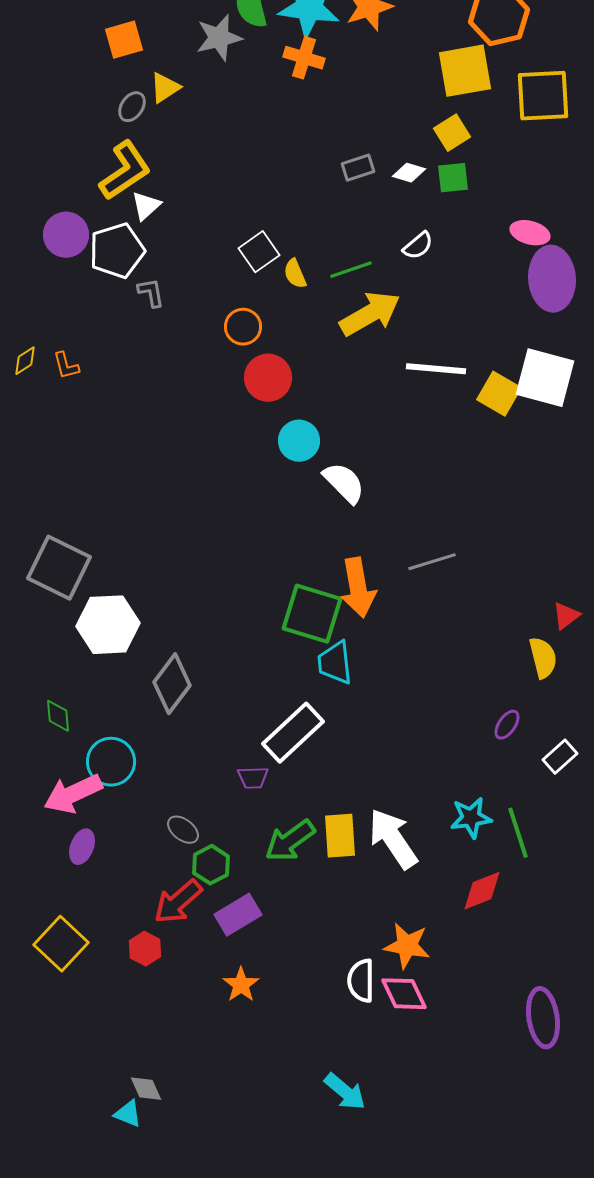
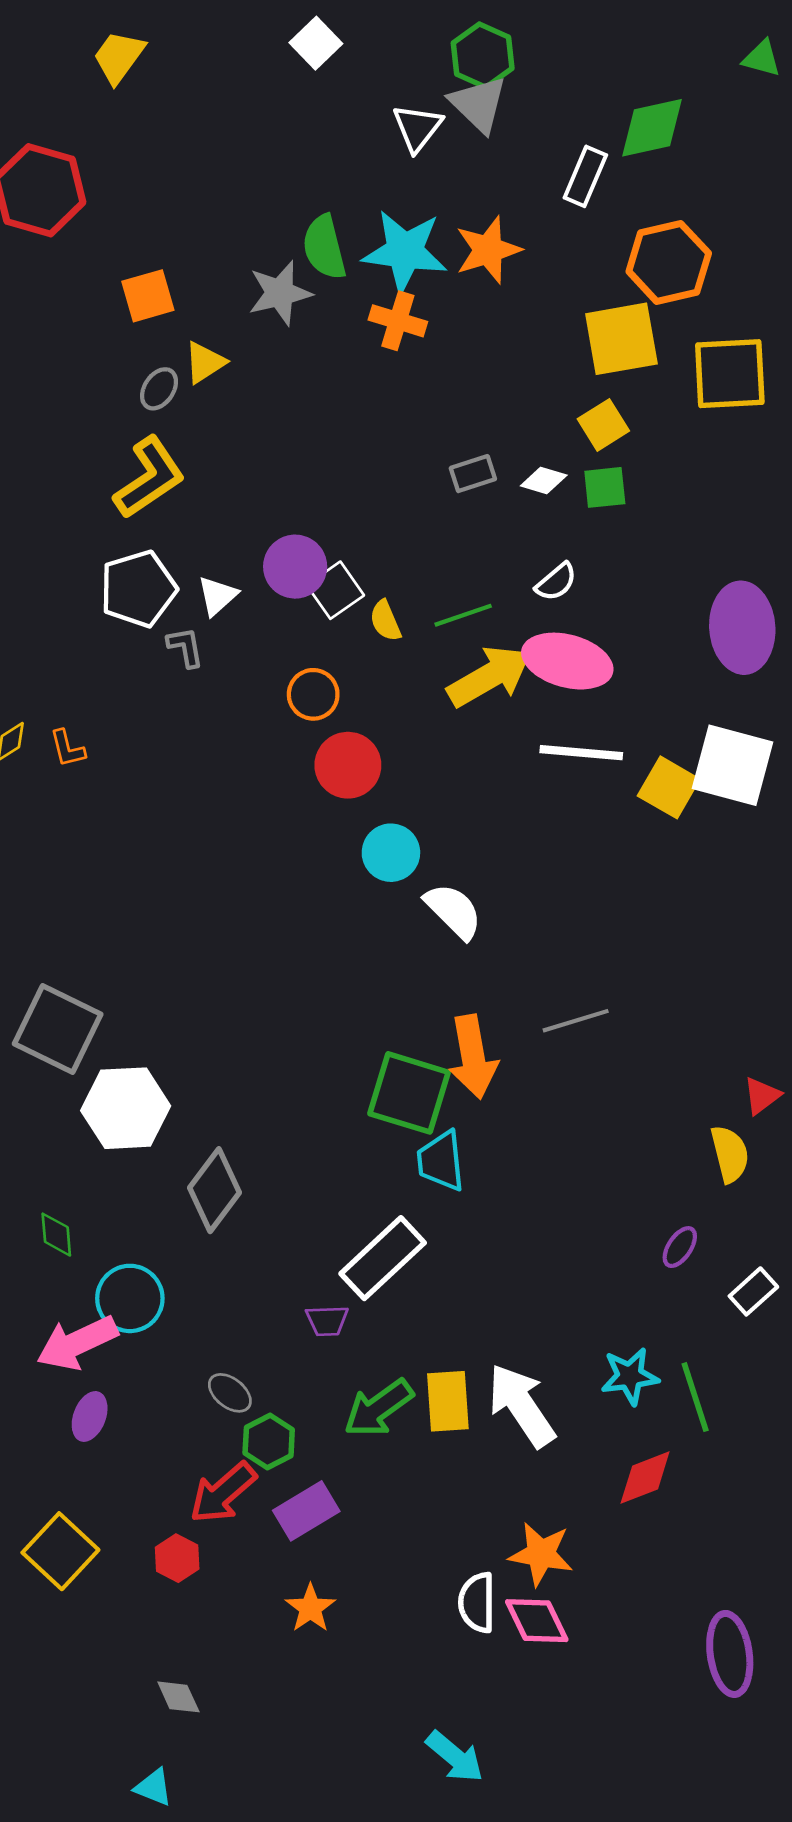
white triangle: (146, 206) -> (217, 596), moved
pink ellipse: (530, 233) -> (567, 661), moved, size x1.6
purple circle: (66, 235) -> (295, 567), moved
gray diamond: (146, 1089) -> (178, 1697), moved

